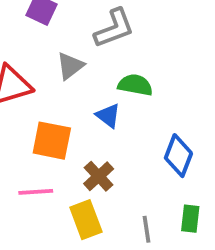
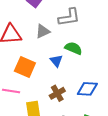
blue diamond: (178, 156) -> (87, 89), turned 60
brown cross: (99, 176) -> (57, 93), moved

